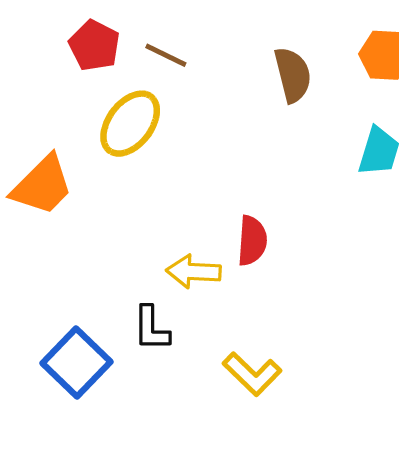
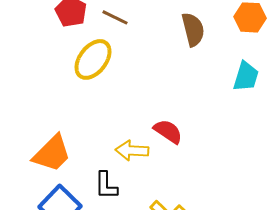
orange trapezoid: (42, 185) -> (52, 153), moved
red semicircle: (252, 241) -> (168, 131), turned -60

